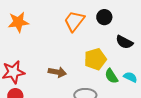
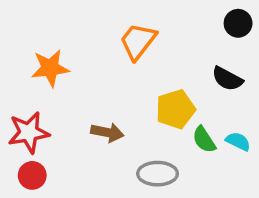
black circle: (104, 17) -> (238, 23), moved
orange star: (18, 22) -> (50, 68), moved

